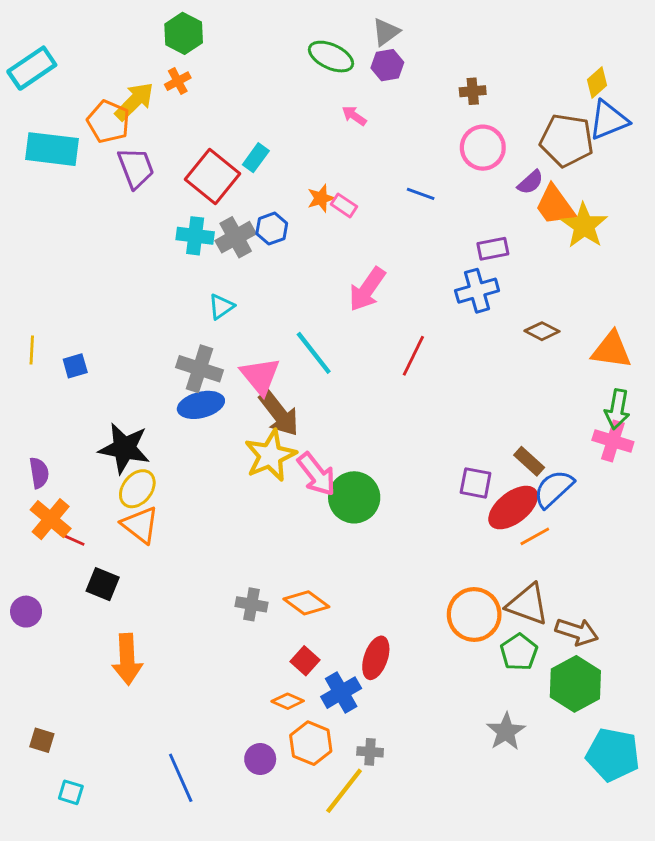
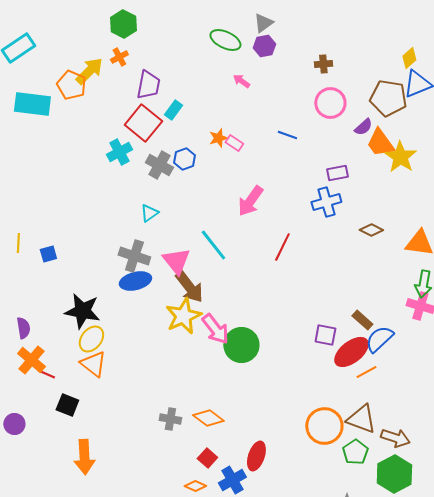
purple trapezoid: (136, 168) -> (148, 85), moved, turned 32
cyan cross: (195, 236) -> (119, 152), moved, turned -35
gray cross: (236, 237) -> (159, 165), turned -32

